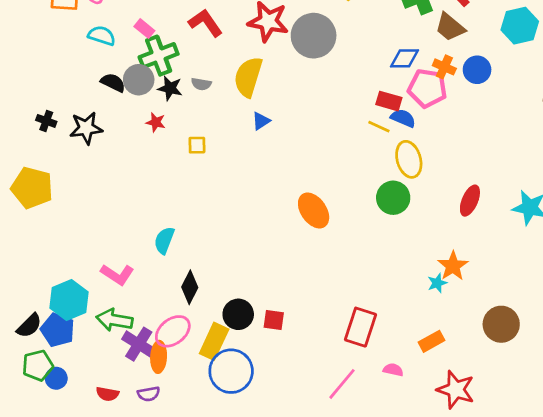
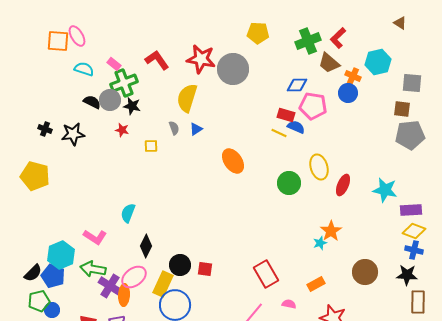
orange cross: (444, 67) -> (353, 76), moved
gray semicircle: (201, 84) -> (174, 128), moved, turned -120
yellow ellipse: (409, 159) -> (319, 167), moved
orange ellipse: (314, 211) -> (233, 161), moved
red rectangle: (360, 327) -> (266, 274), turned -48

